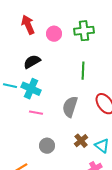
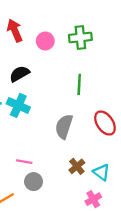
pink line: (36, 113) -> (24, 162), moved
gray circle: (47, 146) -> (34, 182), moved

